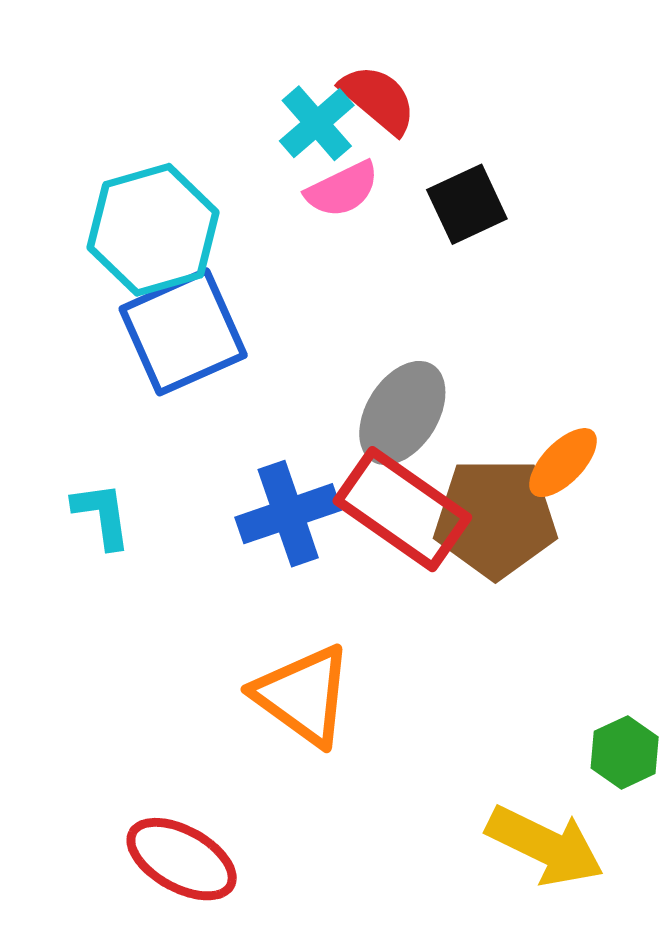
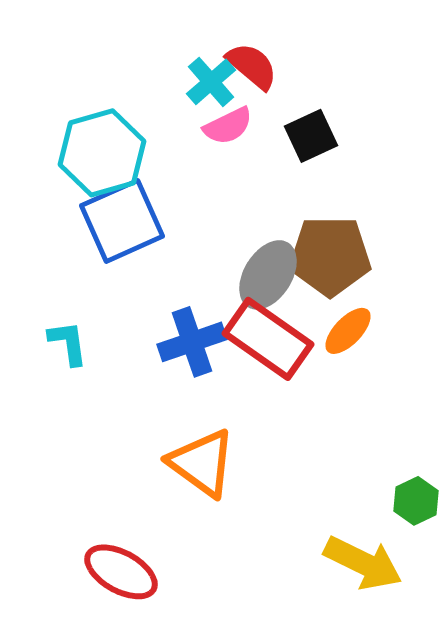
orange ellipse: (563, 463) -> (348, 331), moved
brown pentagon: (495, 518) -> (330, 256), moved

